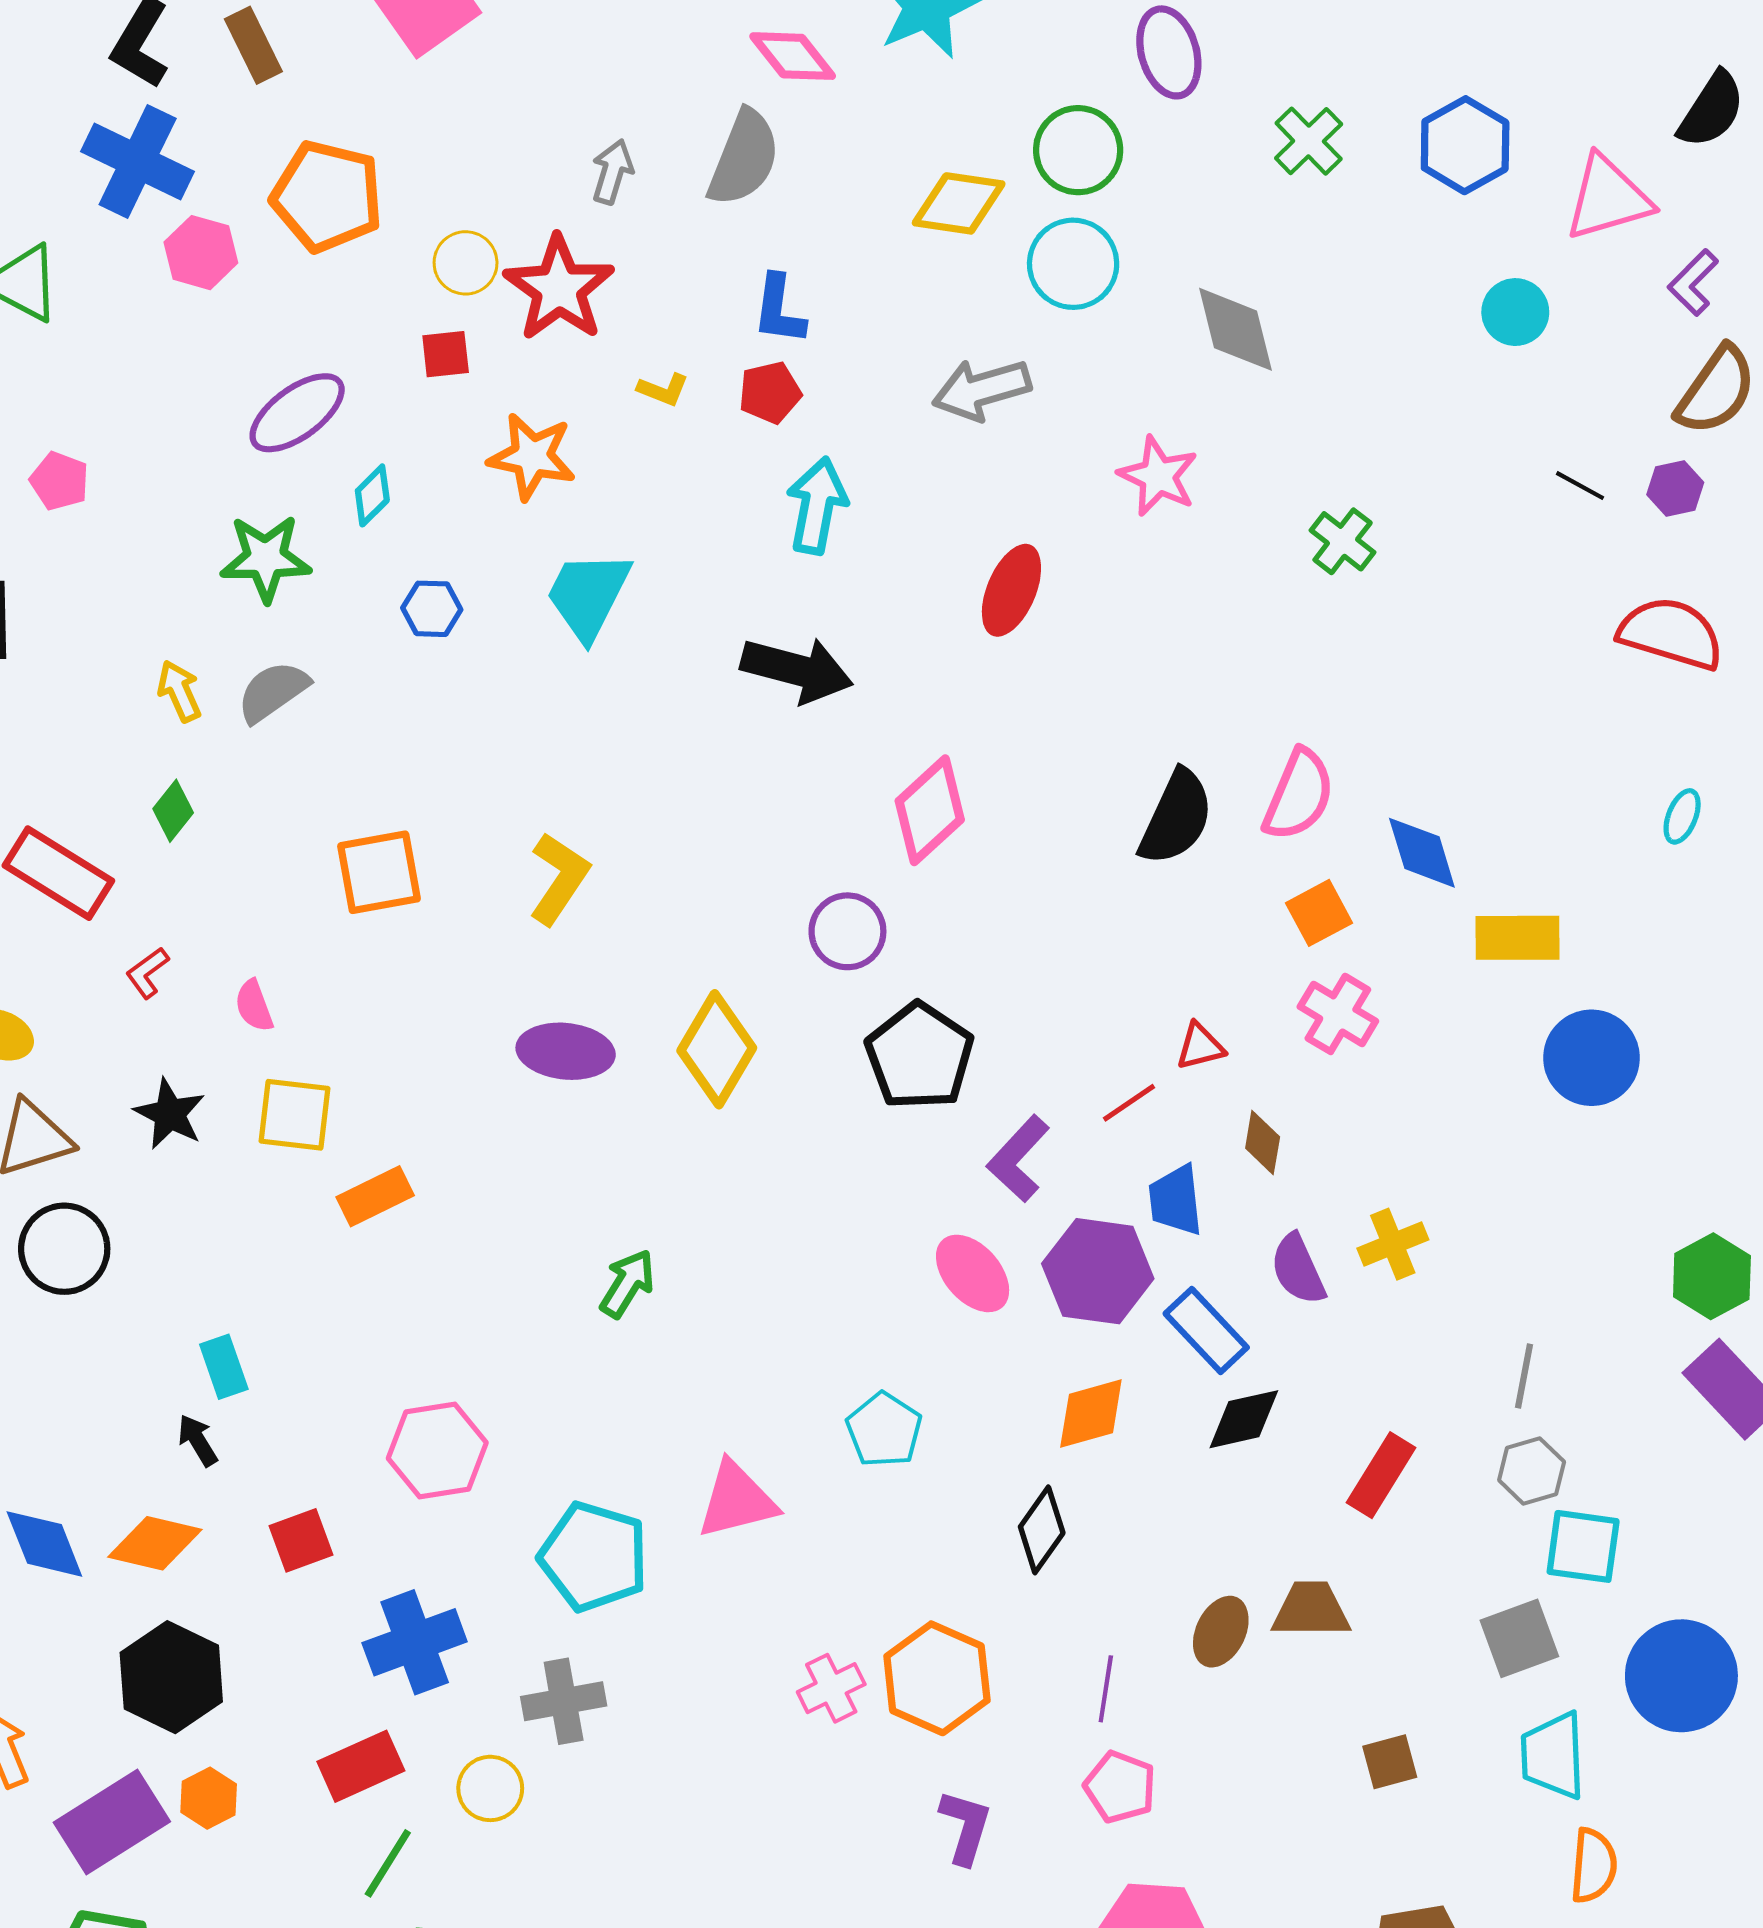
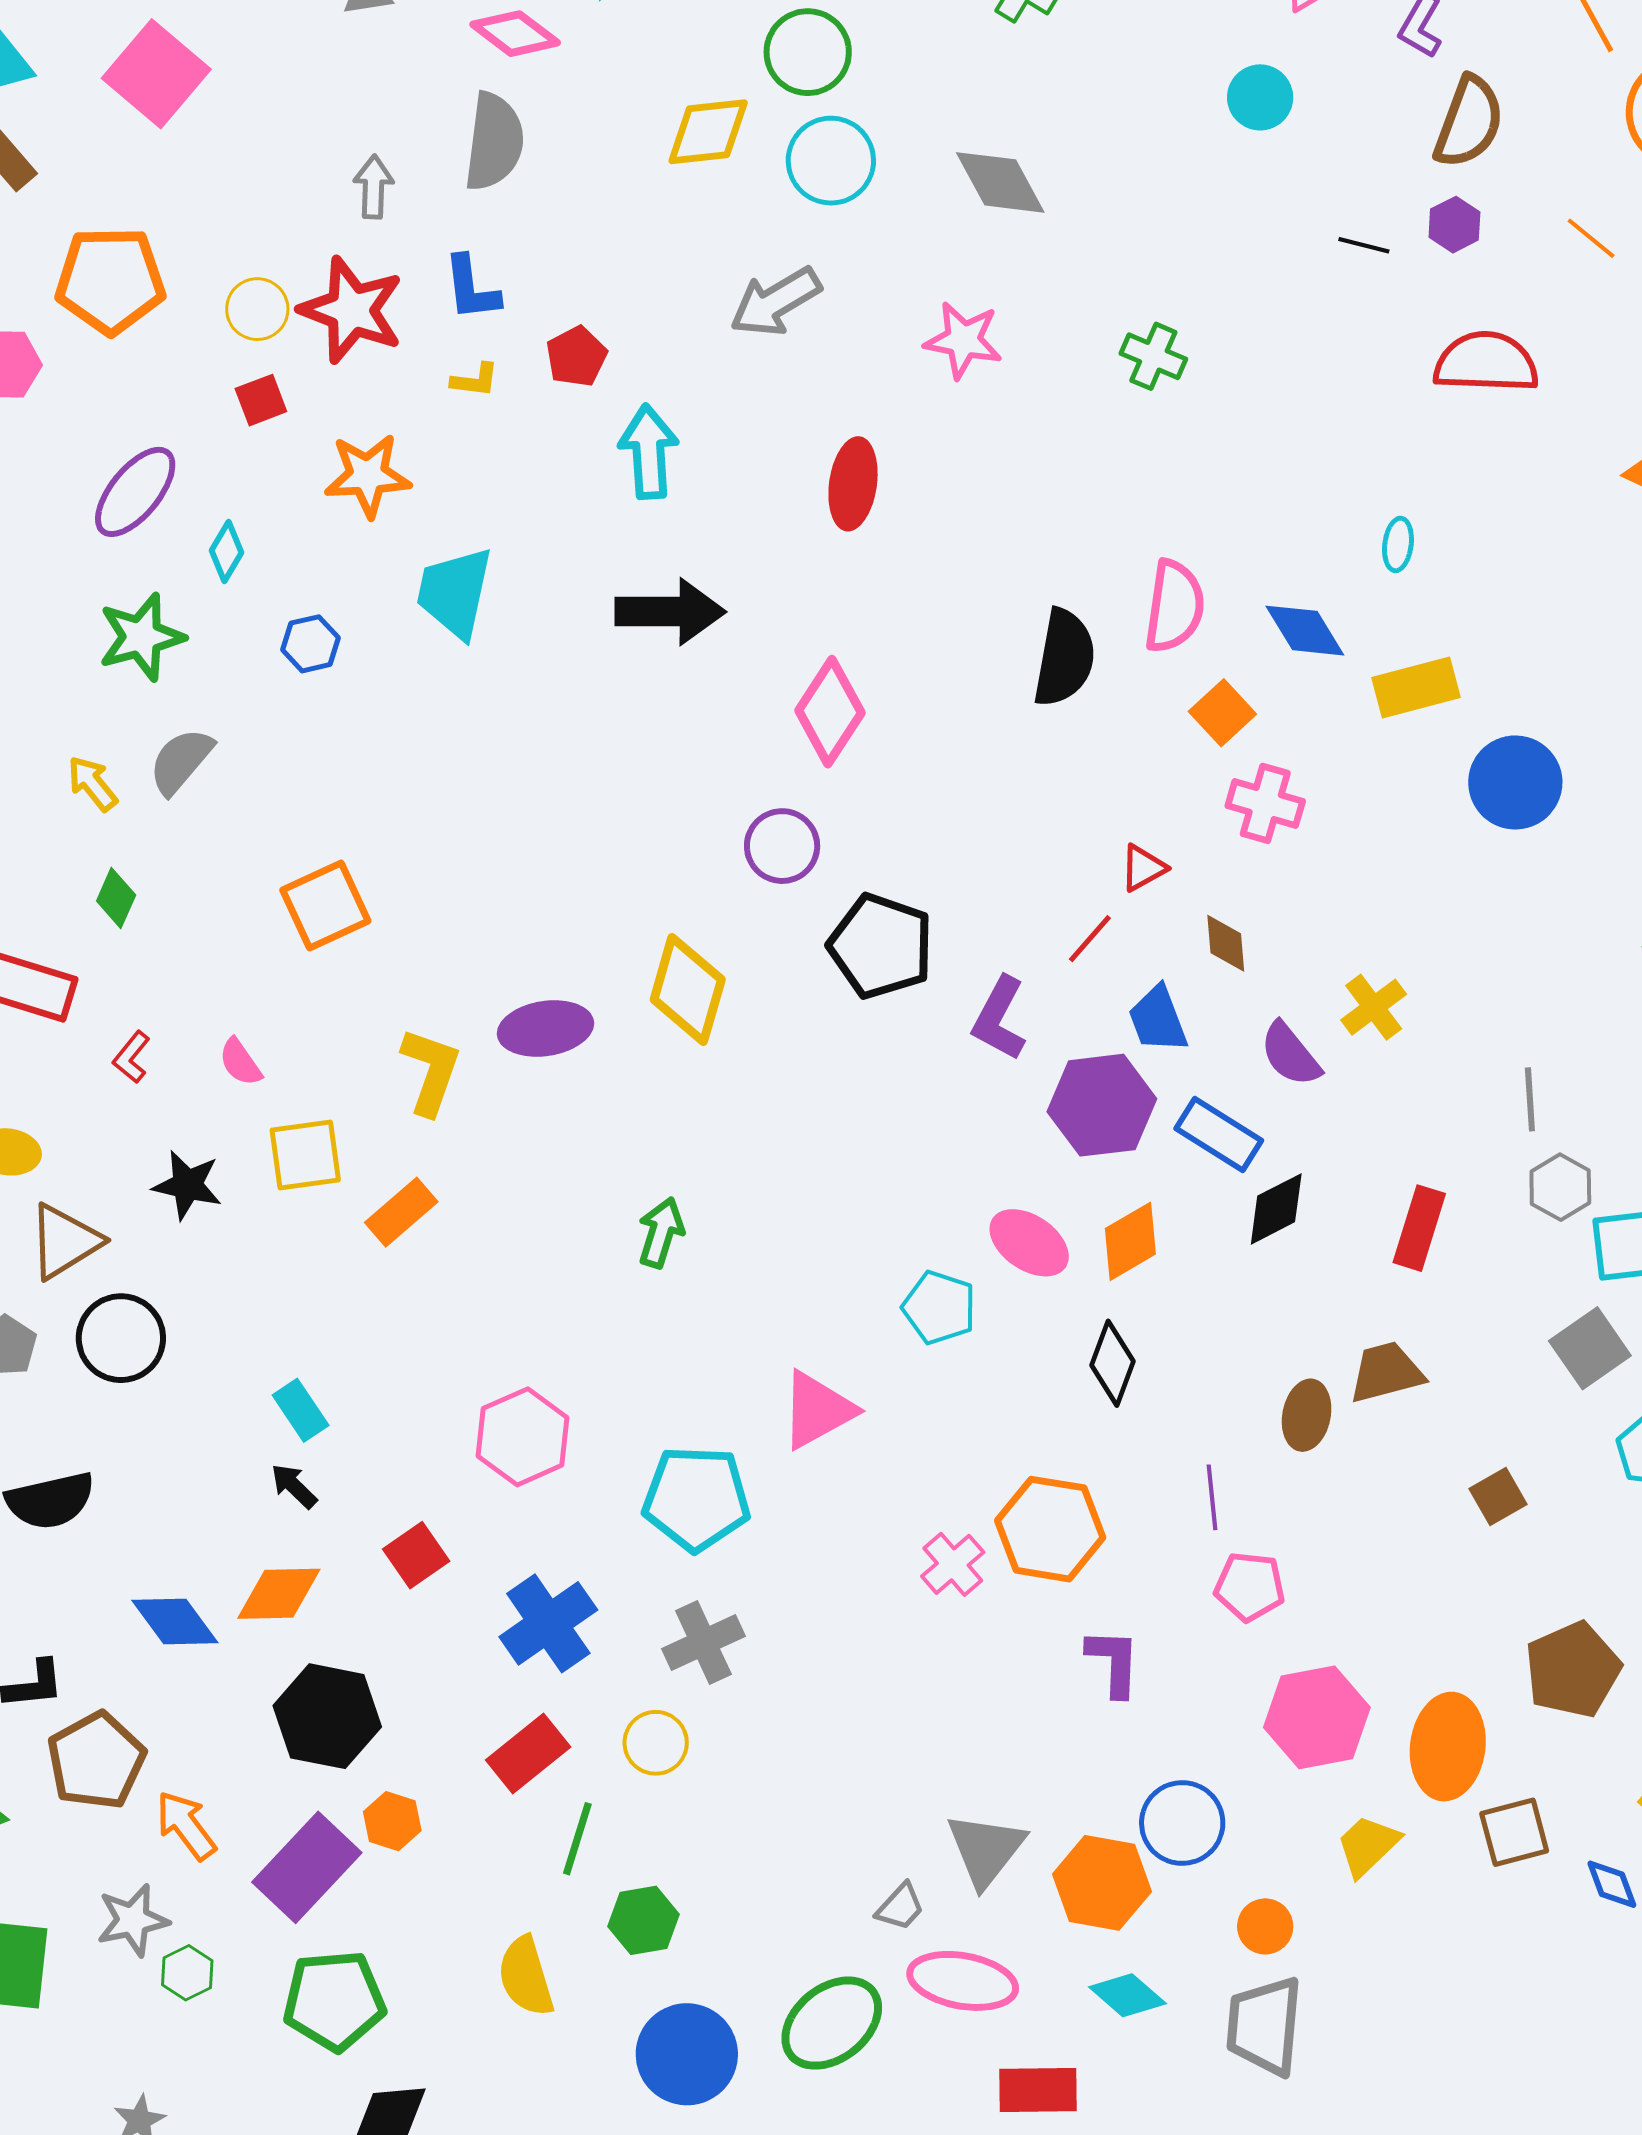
blue L-shape: (779, 310) -> (471, 288), moved
cyan ellipse: (1682, 816) -> (1398, 544), moved
yellow L-shape: (559, 878) -> (431, 1071), moved
pink ellipse: (973, 1273) -> (1029, 1243), moved

